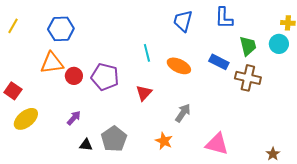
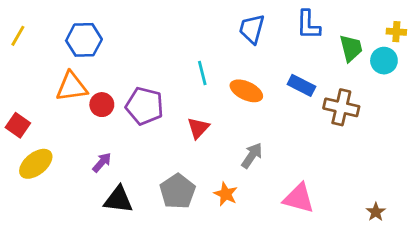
green trapezoid: (248, 46) -> (351, 48), moved
gray pentagon: (114, 139) -> (178, 191), moved
black triangle: (86, 145) -> (118, 200), size x1.6

